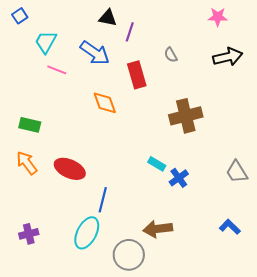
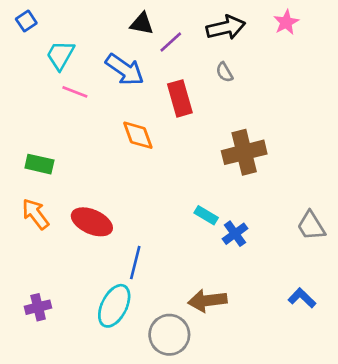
pink star: (218, 17) -> (286, 22), turned -30
purple line: (130, 32) -> (171, 42), turned 30
black arrow: (228, 57) -> (226, 28), moved

